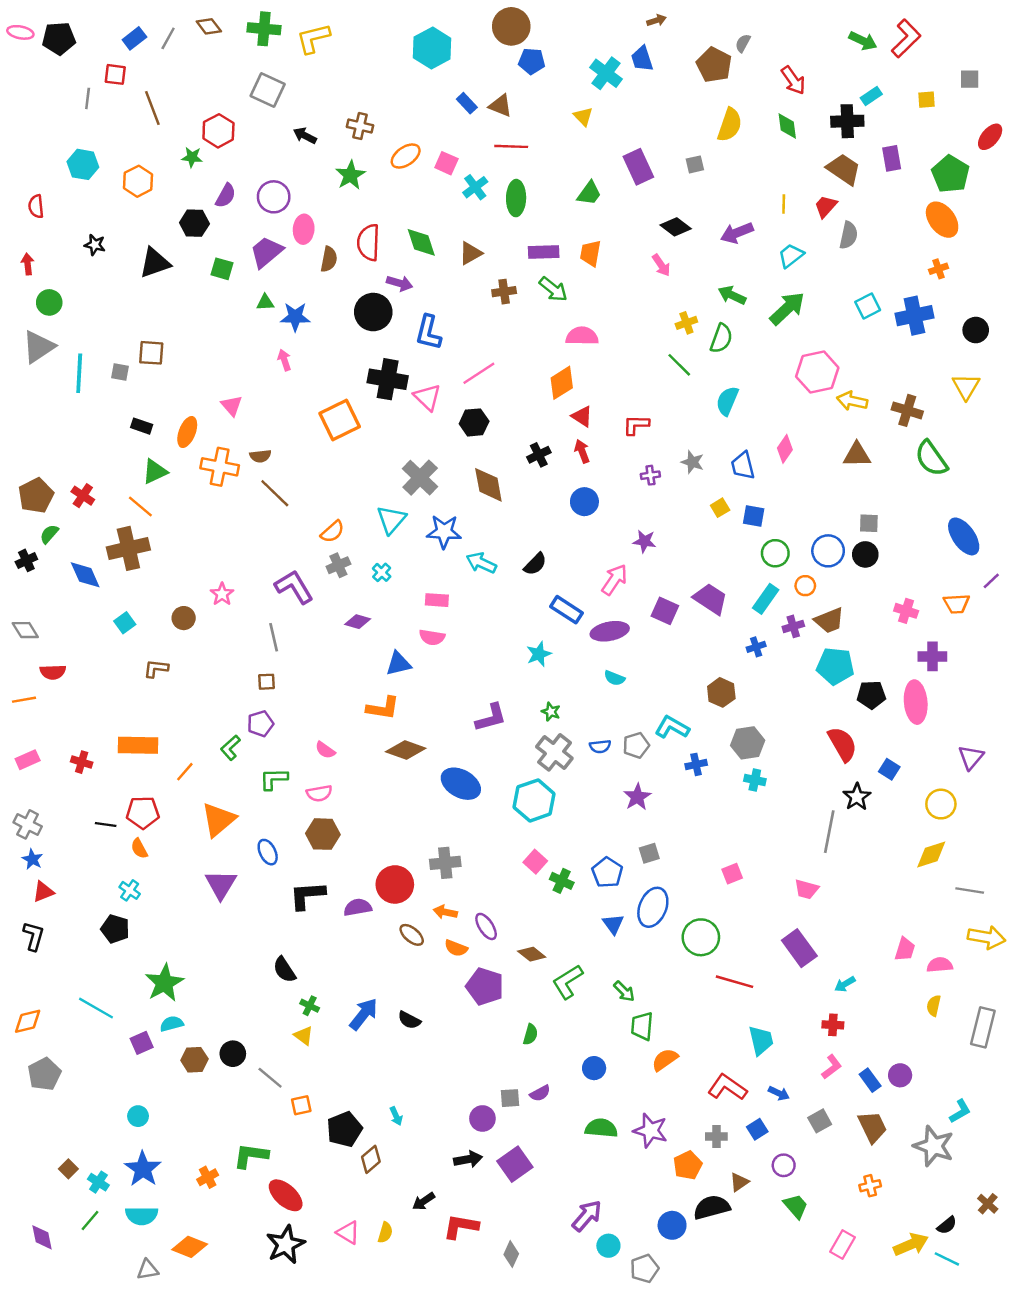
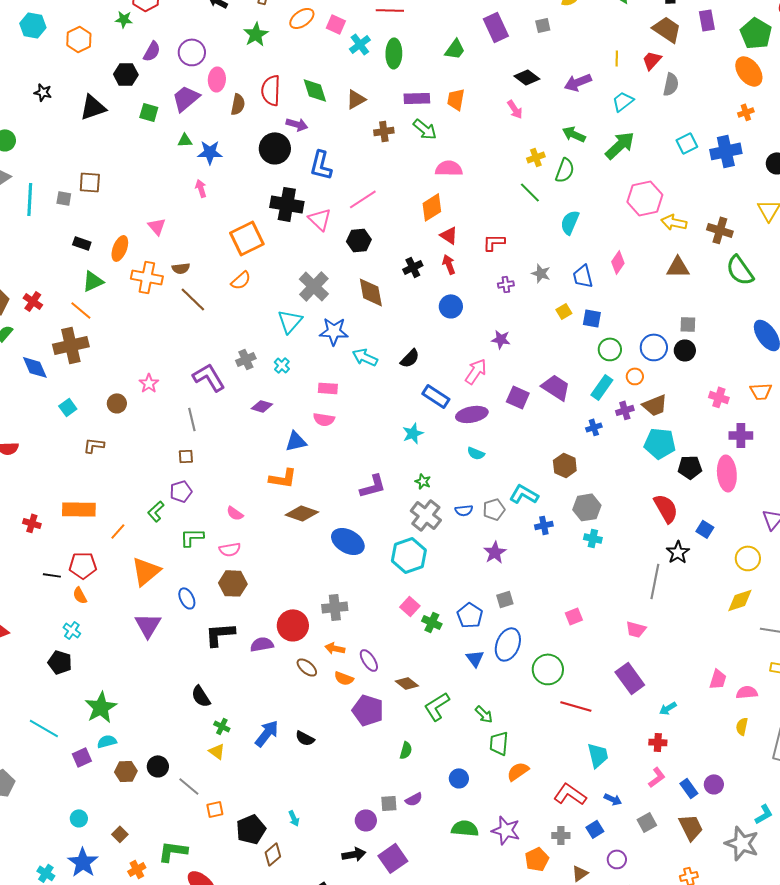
orange semicircle: (332, 532) -> (241, 280), moved
brown square: (68, 1169) -> (120, 834), moved

